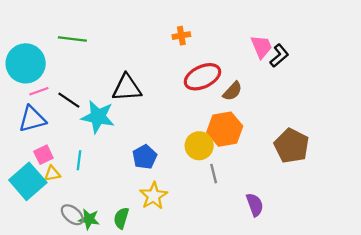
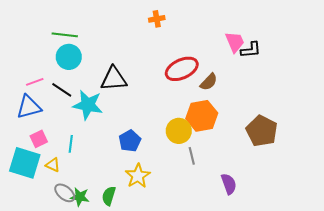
orange cross: (181, 36) -> (157, 19), moved
black L-shape: (279, 56) -> (251, 50), turned 35
cyan circle: (26, 63) -> (69, 57), moved, size x0.7
yellow triangle: (52, 174) -> (53, 165), moved, turned 35
cyan square: (28, 181) -> (25, 163), turned -32

